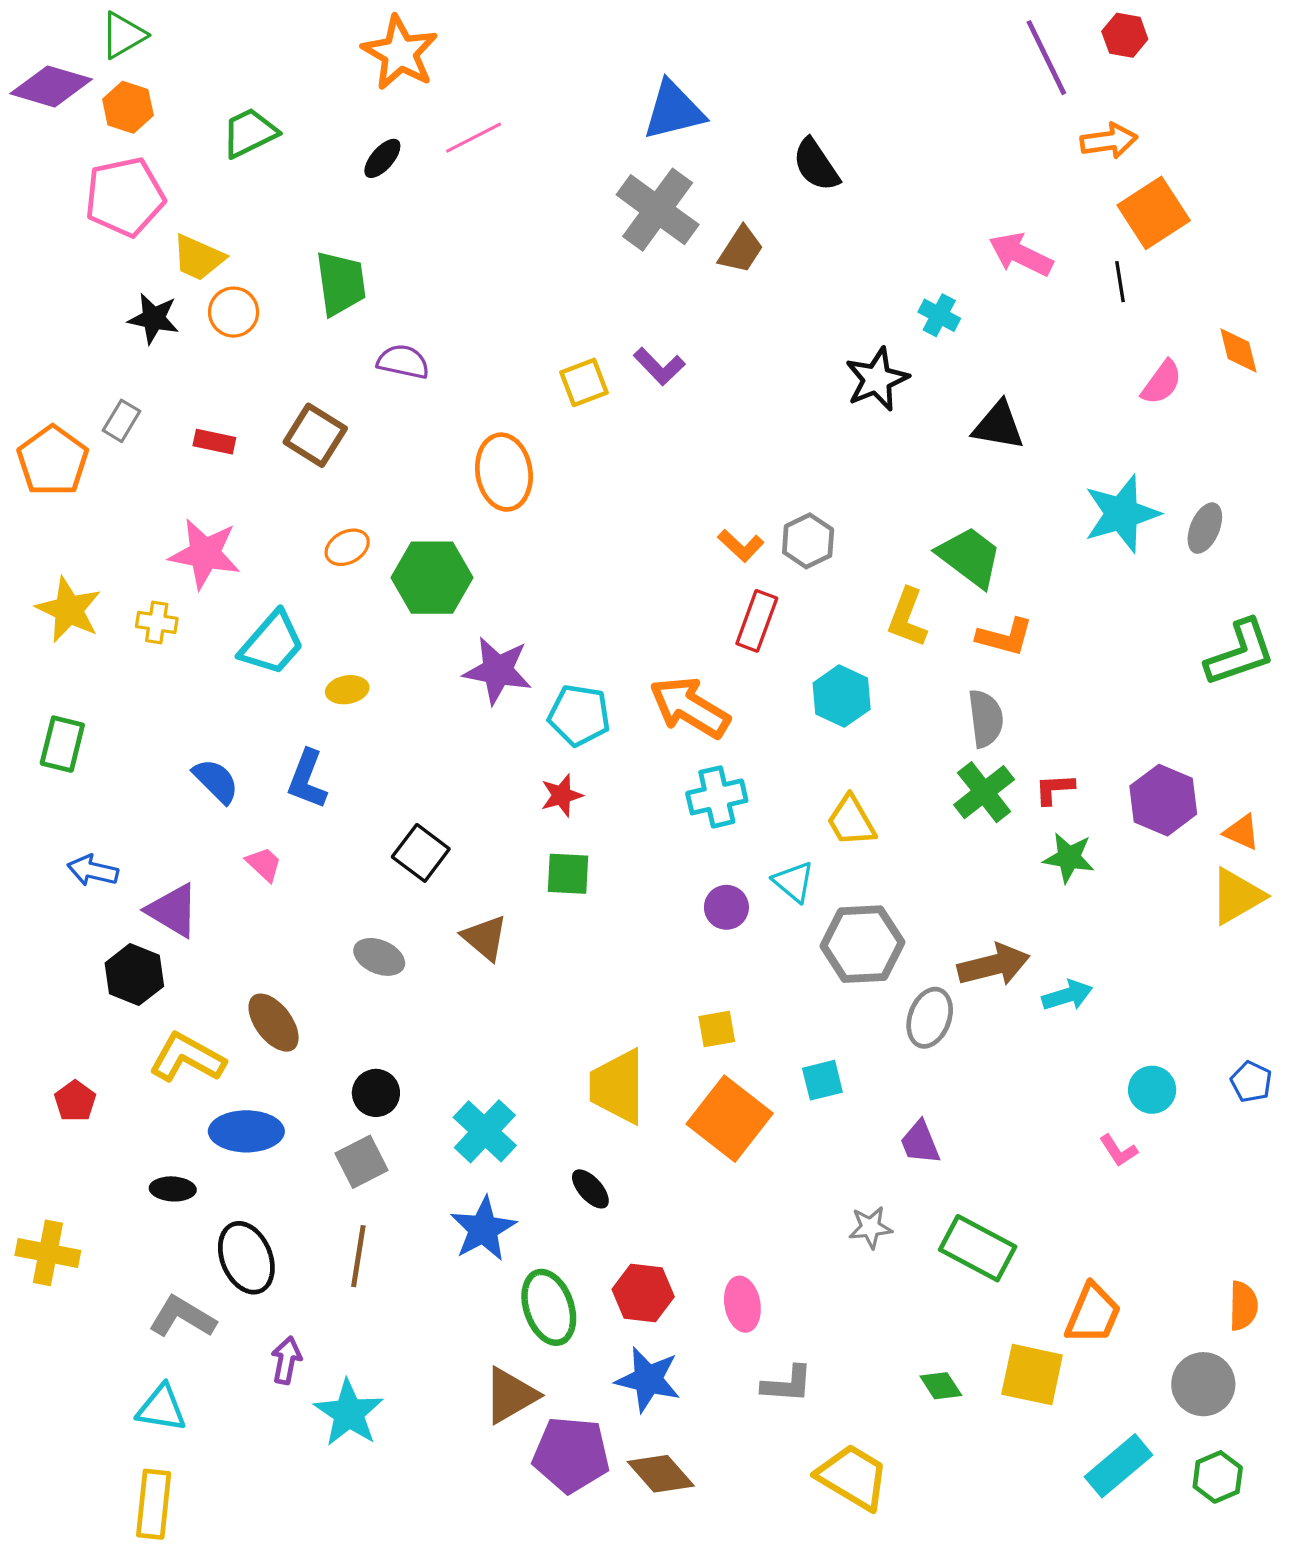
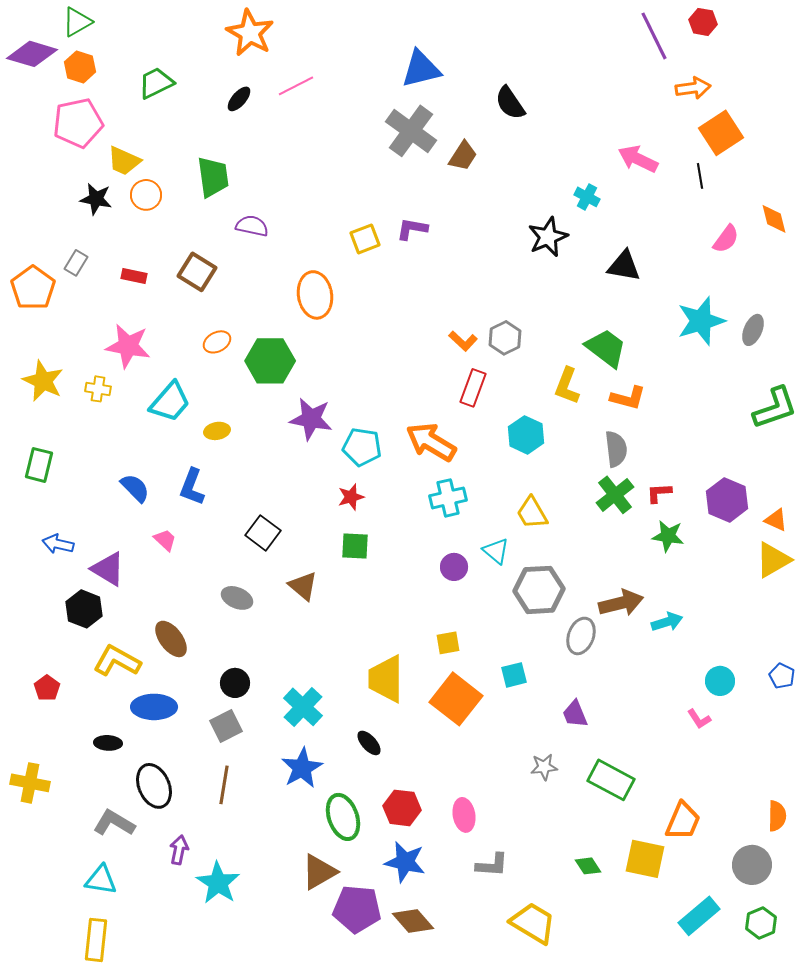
purple L-shape: (659, 366) -> (412, 229), turned 144

